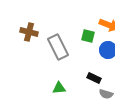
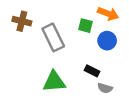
green triangle: (59, 88) -> (54, 82), size x1.6

